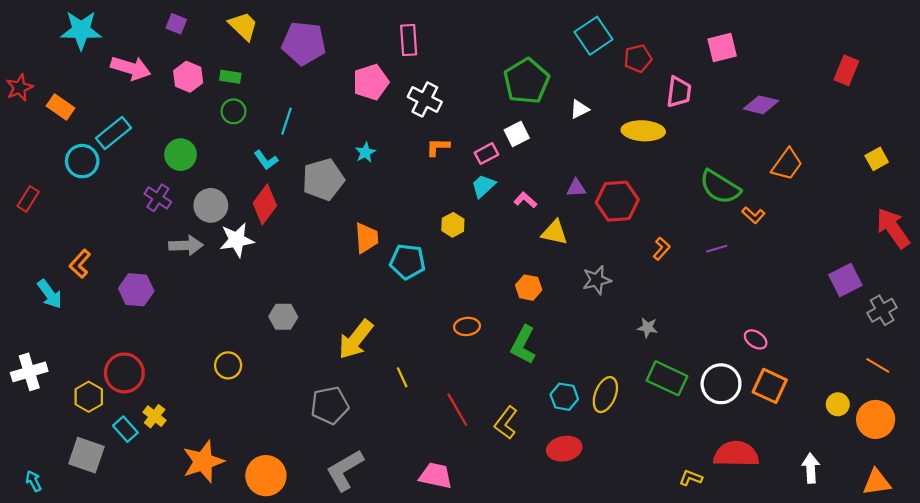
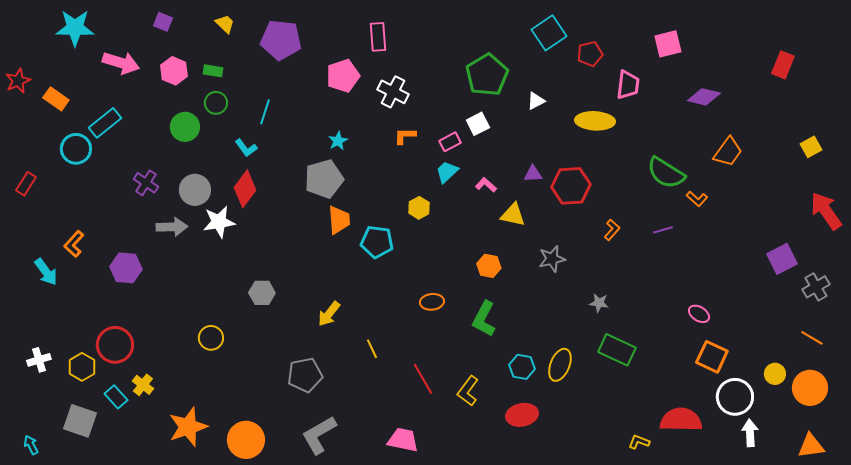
yellow trapezoid: (243, 26) -> (225, 24), size x0.7
green circle: (181, 155) -> (185, 127), moved
gray pentagon: (323, 179) -> (324, 179), moved
yellow arrow: (356, 339) -> (329, 314), size x0.7
white cross: (29, 372) -> (39, 360), moved, size x0.7
white circle: (721, 384) -> (735, 397), moved

